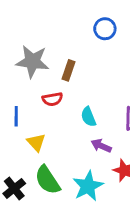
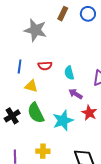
brown rectangle: (68, 70) -> (63, 14), moved
red semicircle: (52, 99) -> (45, 66), moved
yellow triangle: (36, 142) -> (31, 86), turned -40

